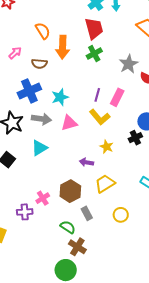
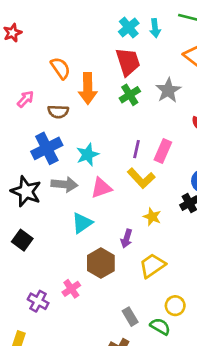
gray star: (129, 64) -> (168, 90), moved
cyan triangle: (39, 148) -> (82, 223), moved
purple arrow: (86, 162) -> (127, 239), turned -80
brown hexagon: (70, 191) -> (101, 263), moved
purple cross: (25, 212) -> (38, 301), moved, turned 35
gray rectangle: (87, 213) -> (130, 317), moved
green semicircle: (68, 227) -> (160, 326), moved

